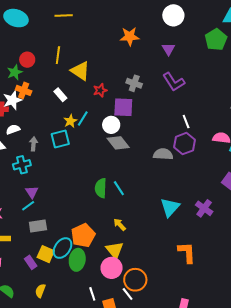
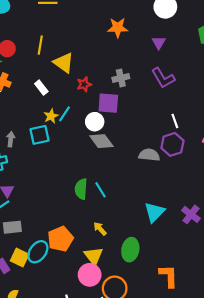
gray cross: (134, 83) -> (121, 78), turned -35
orange L-shape: (187, 253) -> (169, 276), moved
green ellipse: (77, 260) -> (130, 250), moved

